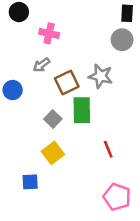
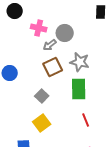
gray circle: (122, 40) -> (65, 33), moved
gray arrow: (42, 65) -> (50, 45), moved
green rectangle: (82, 110) -> (79, 89), moved

